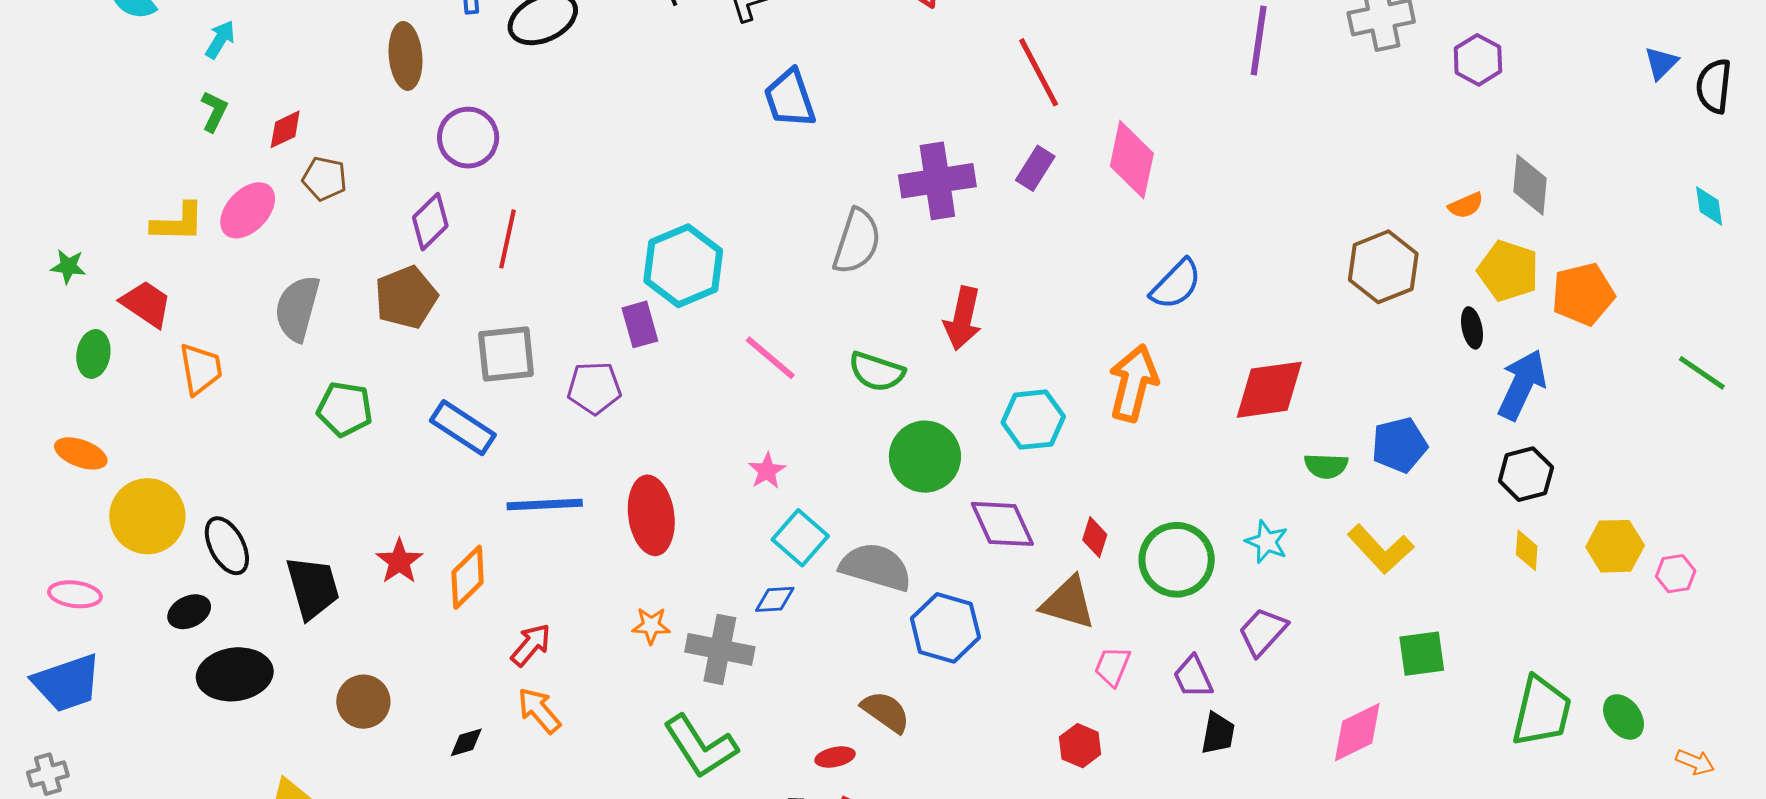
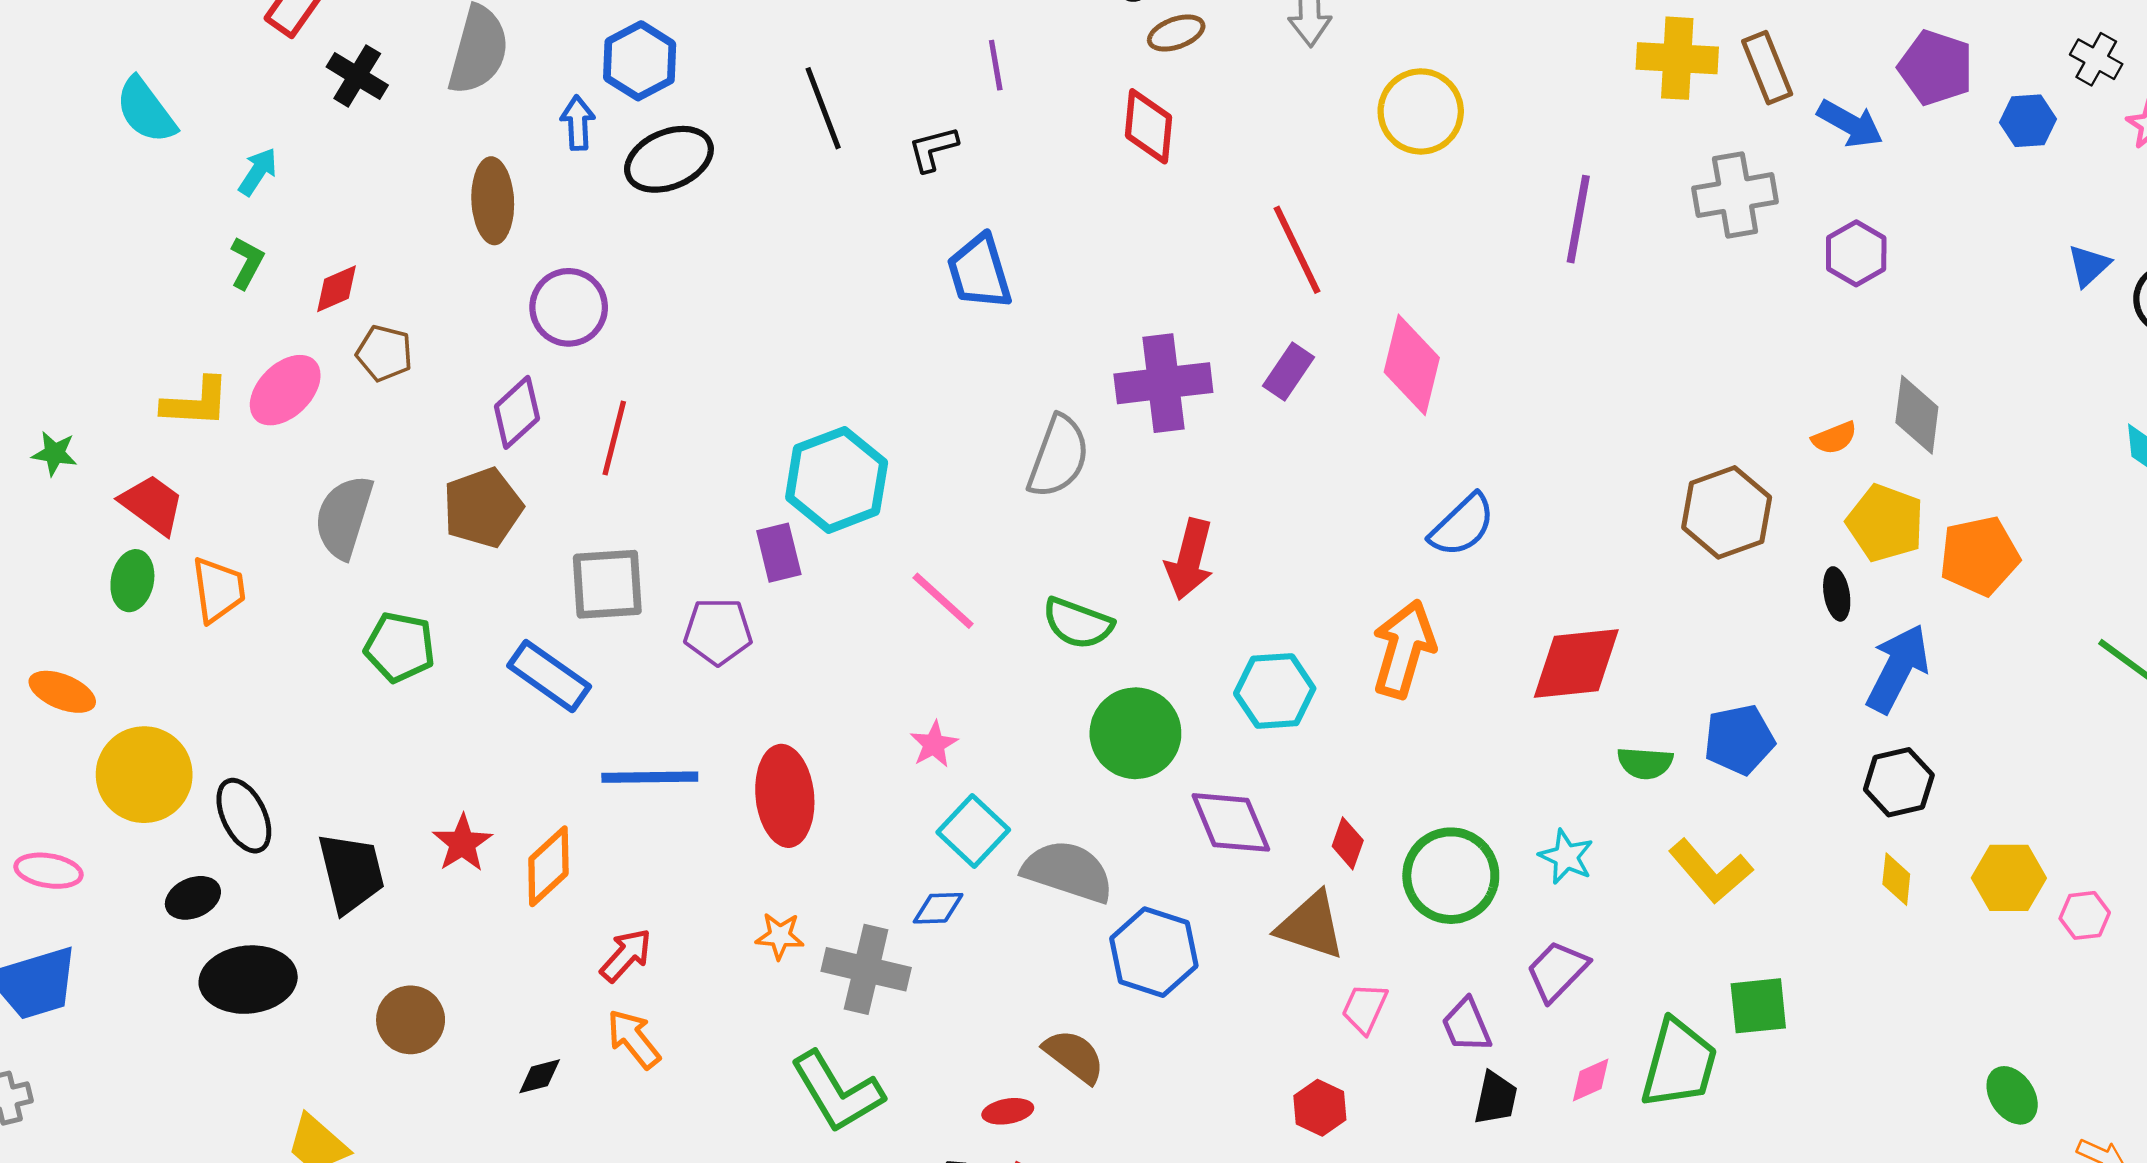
green ellipse: (93, 354) -> (132, 581), moved
green trapezoid: (1542, 711) -> (1679, 1064), moved
pink diamond: (1357, 732) -> (1591, 1080), moved, size x0.6

